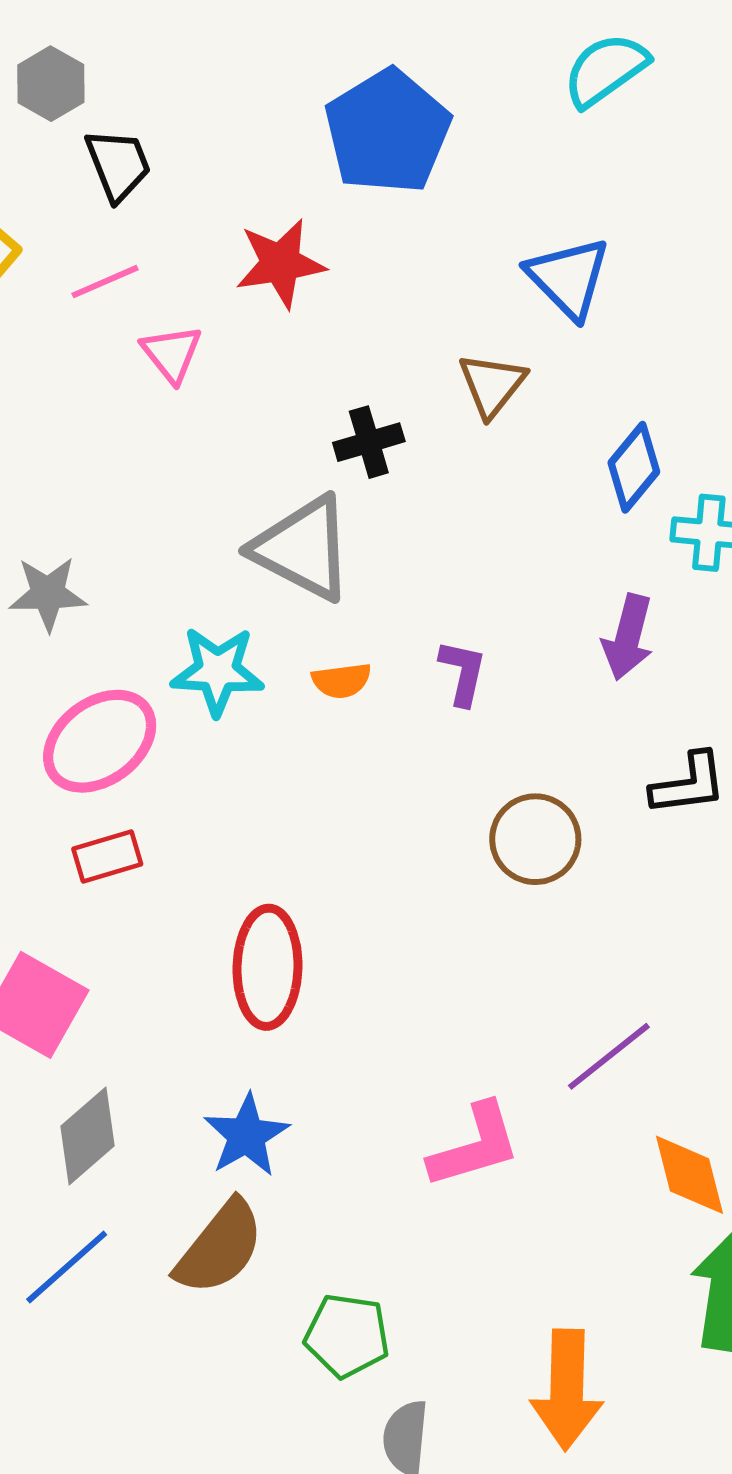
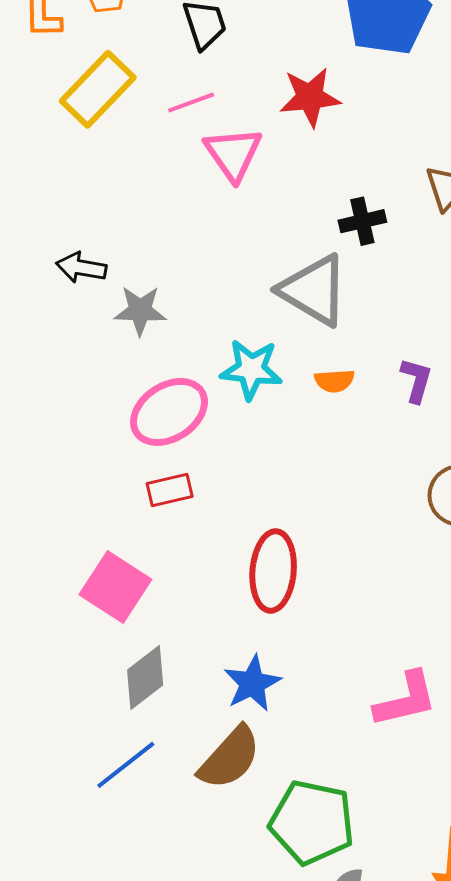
pink triangle: (172, 354) -> (233, 154), size x1.4
green pentagon: (347, 1336) -> (312, 822), size x1.5

